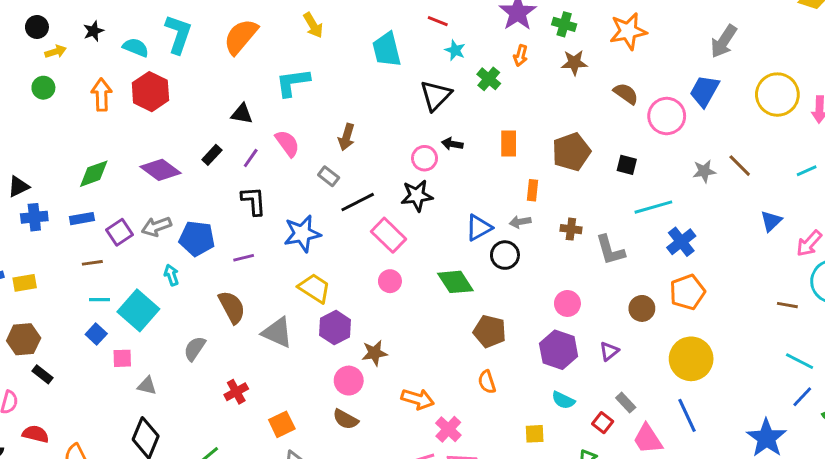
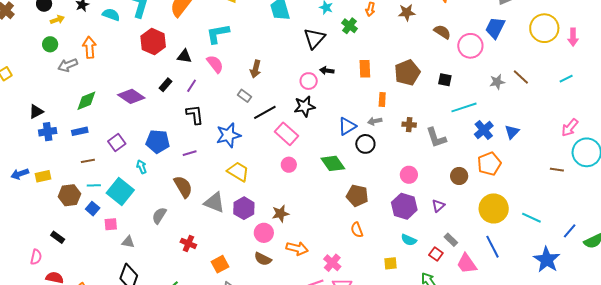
red hexagon: (150, 92) -> (153, 42), moved
pink semicircle: (287, 143) -> (215, 64), moved
blue triangle: (771, 221) -> (512, 132), moved
gray arrow: (156, 227) -> (68, 65), moved
purple square: (119, 232) -> (117, 143), moved
purple hexagon: (335, 328) -> (244, 208), moved
brown hexagon: (24, 339) -> (69, 195), moved
cyan line: (800, 361) -> (531, 218), moved
red cross: (236, 392) -> (188, 243), turned -35
orange arrow: (418, 399) -> (297, 248), moved

